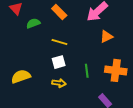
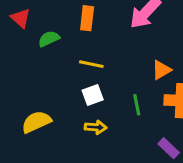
orange rectangle: (59, 12) -> (87, 18), turned 56
orange triangle: (106, 37) -> (161, 70), moved

